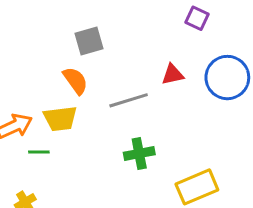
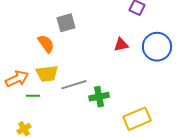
orange semicircle: (75, 81) -> (46, 44), moved
gray line: (129, 100) -> (74, 85), moved

